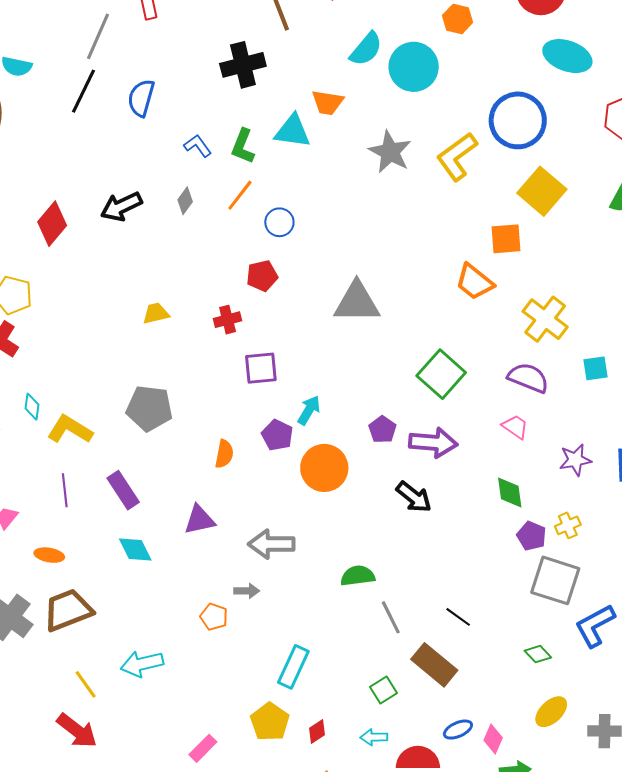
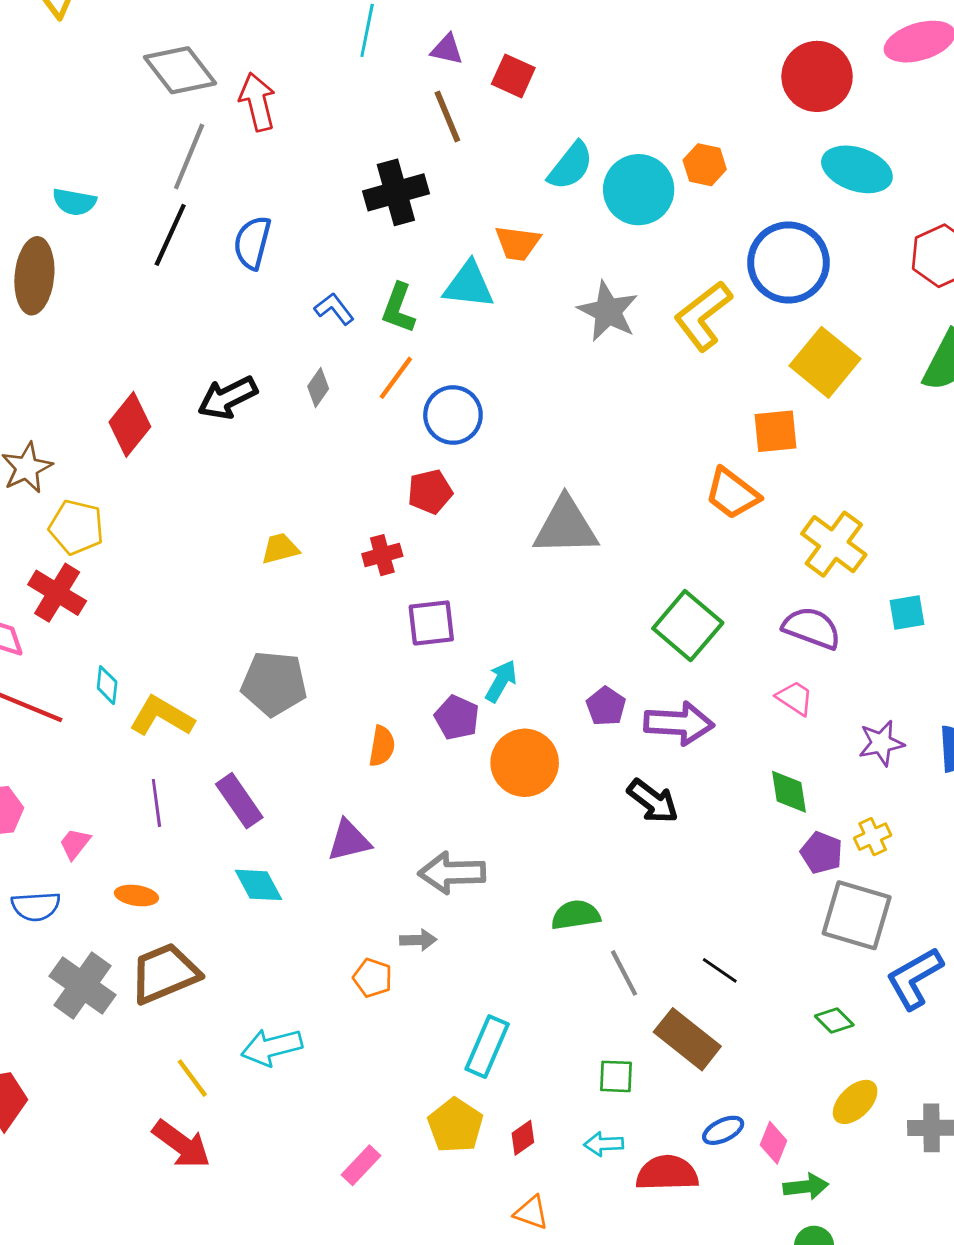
orange hexagon: (458, 19) -> (705, 165), moved
blue circle: (279, 222) -> (453, 415), size x1.4
green square: (384, 690) -> (616, 1076), turned 36

